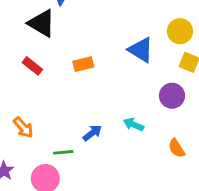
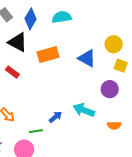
orange rectangle: (83, 64) -> (48, 55), moved, size x1.5
cyan arrow: (134, 125) -> (84, 110), size x1.5
orange semicircle: (177, 148) -> (114, 125), turned -56

